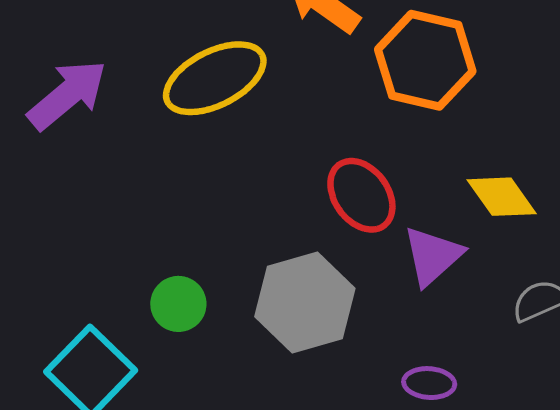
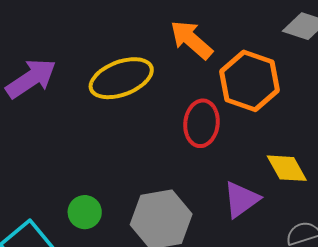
red ellipse: (361, 195) -> (202, 123), moved, turned 36

